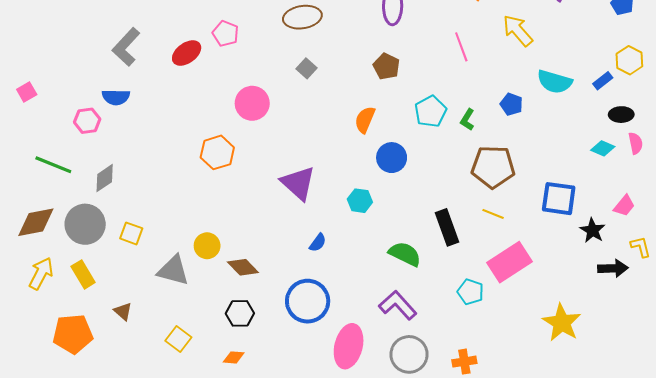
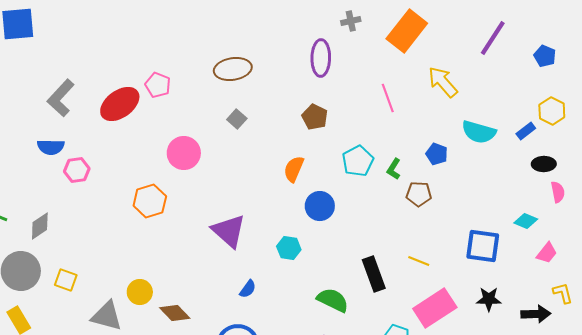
red ellipse: (187, 53) -> (120, 104), size x1.4
pink hexagon: (87, 121) -> (77, 170), moved
cyan diamond: (603, 148) -> (526, 221), moved
brown pentagon: (493, 167) -> (419, 194), moved, size x0.6
black star: (593, 230) -> (489, 299), moved, turned -30

